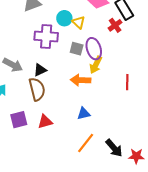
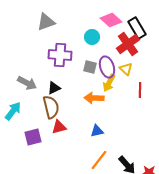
cyan circle: (64, 18) -> (92, 37), moved
yellow triangle: (79, 22) -> (126, 69), moved
red cross: (115, 25) -> (128, 44), size x1.6
red line: (127, 82) -> (140, 90), moved
red triangle: (45, 122) -> (59, 127), moved

